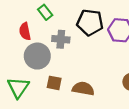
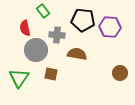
brown semicircle: (83, 89) -> (77, 54), moved

